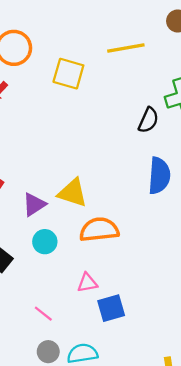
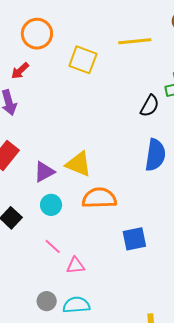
pink triangle: (87, 283) -> (75, 266), moved
blue square: (111, 308) -> (134, 239), moved
pink line: (43, 314) -> (53, 246), moved

